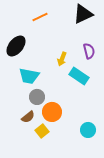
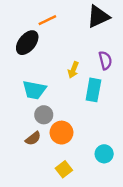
black ellipse: (16, 46) -> (27, 43), moved
cyan rectangle: (79, 76) -> (93, 90), turned 66
yellow square: (42, 131) -> (64, 169), moved

